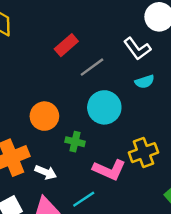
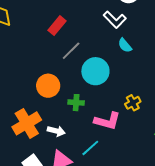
gray line: (92, 67) -> (71, 51), moved
cyan semicircle: (145, 82) -> (125, 45), turned 77
yellow cross: (143, 153) -> (133, 103), size x0.7

